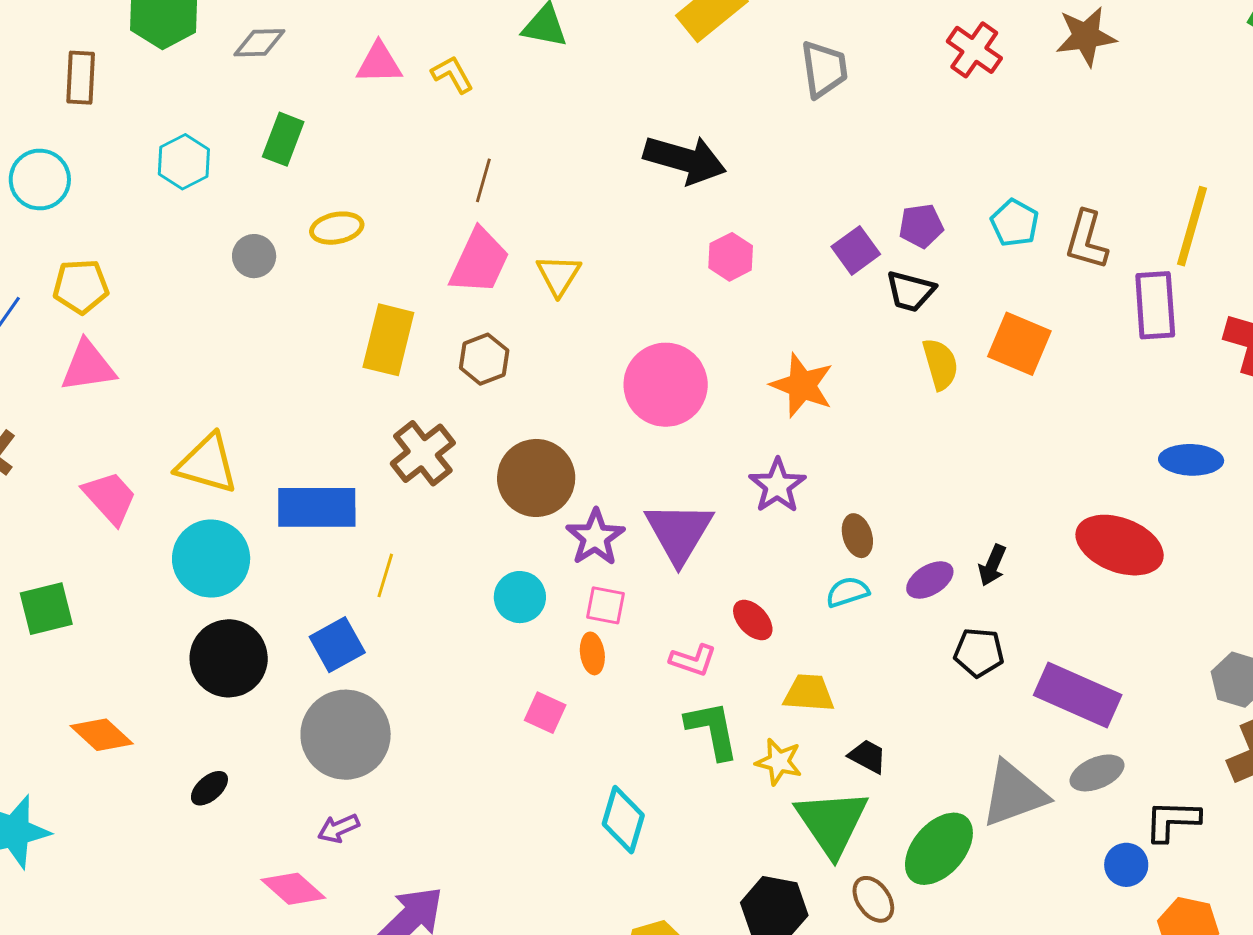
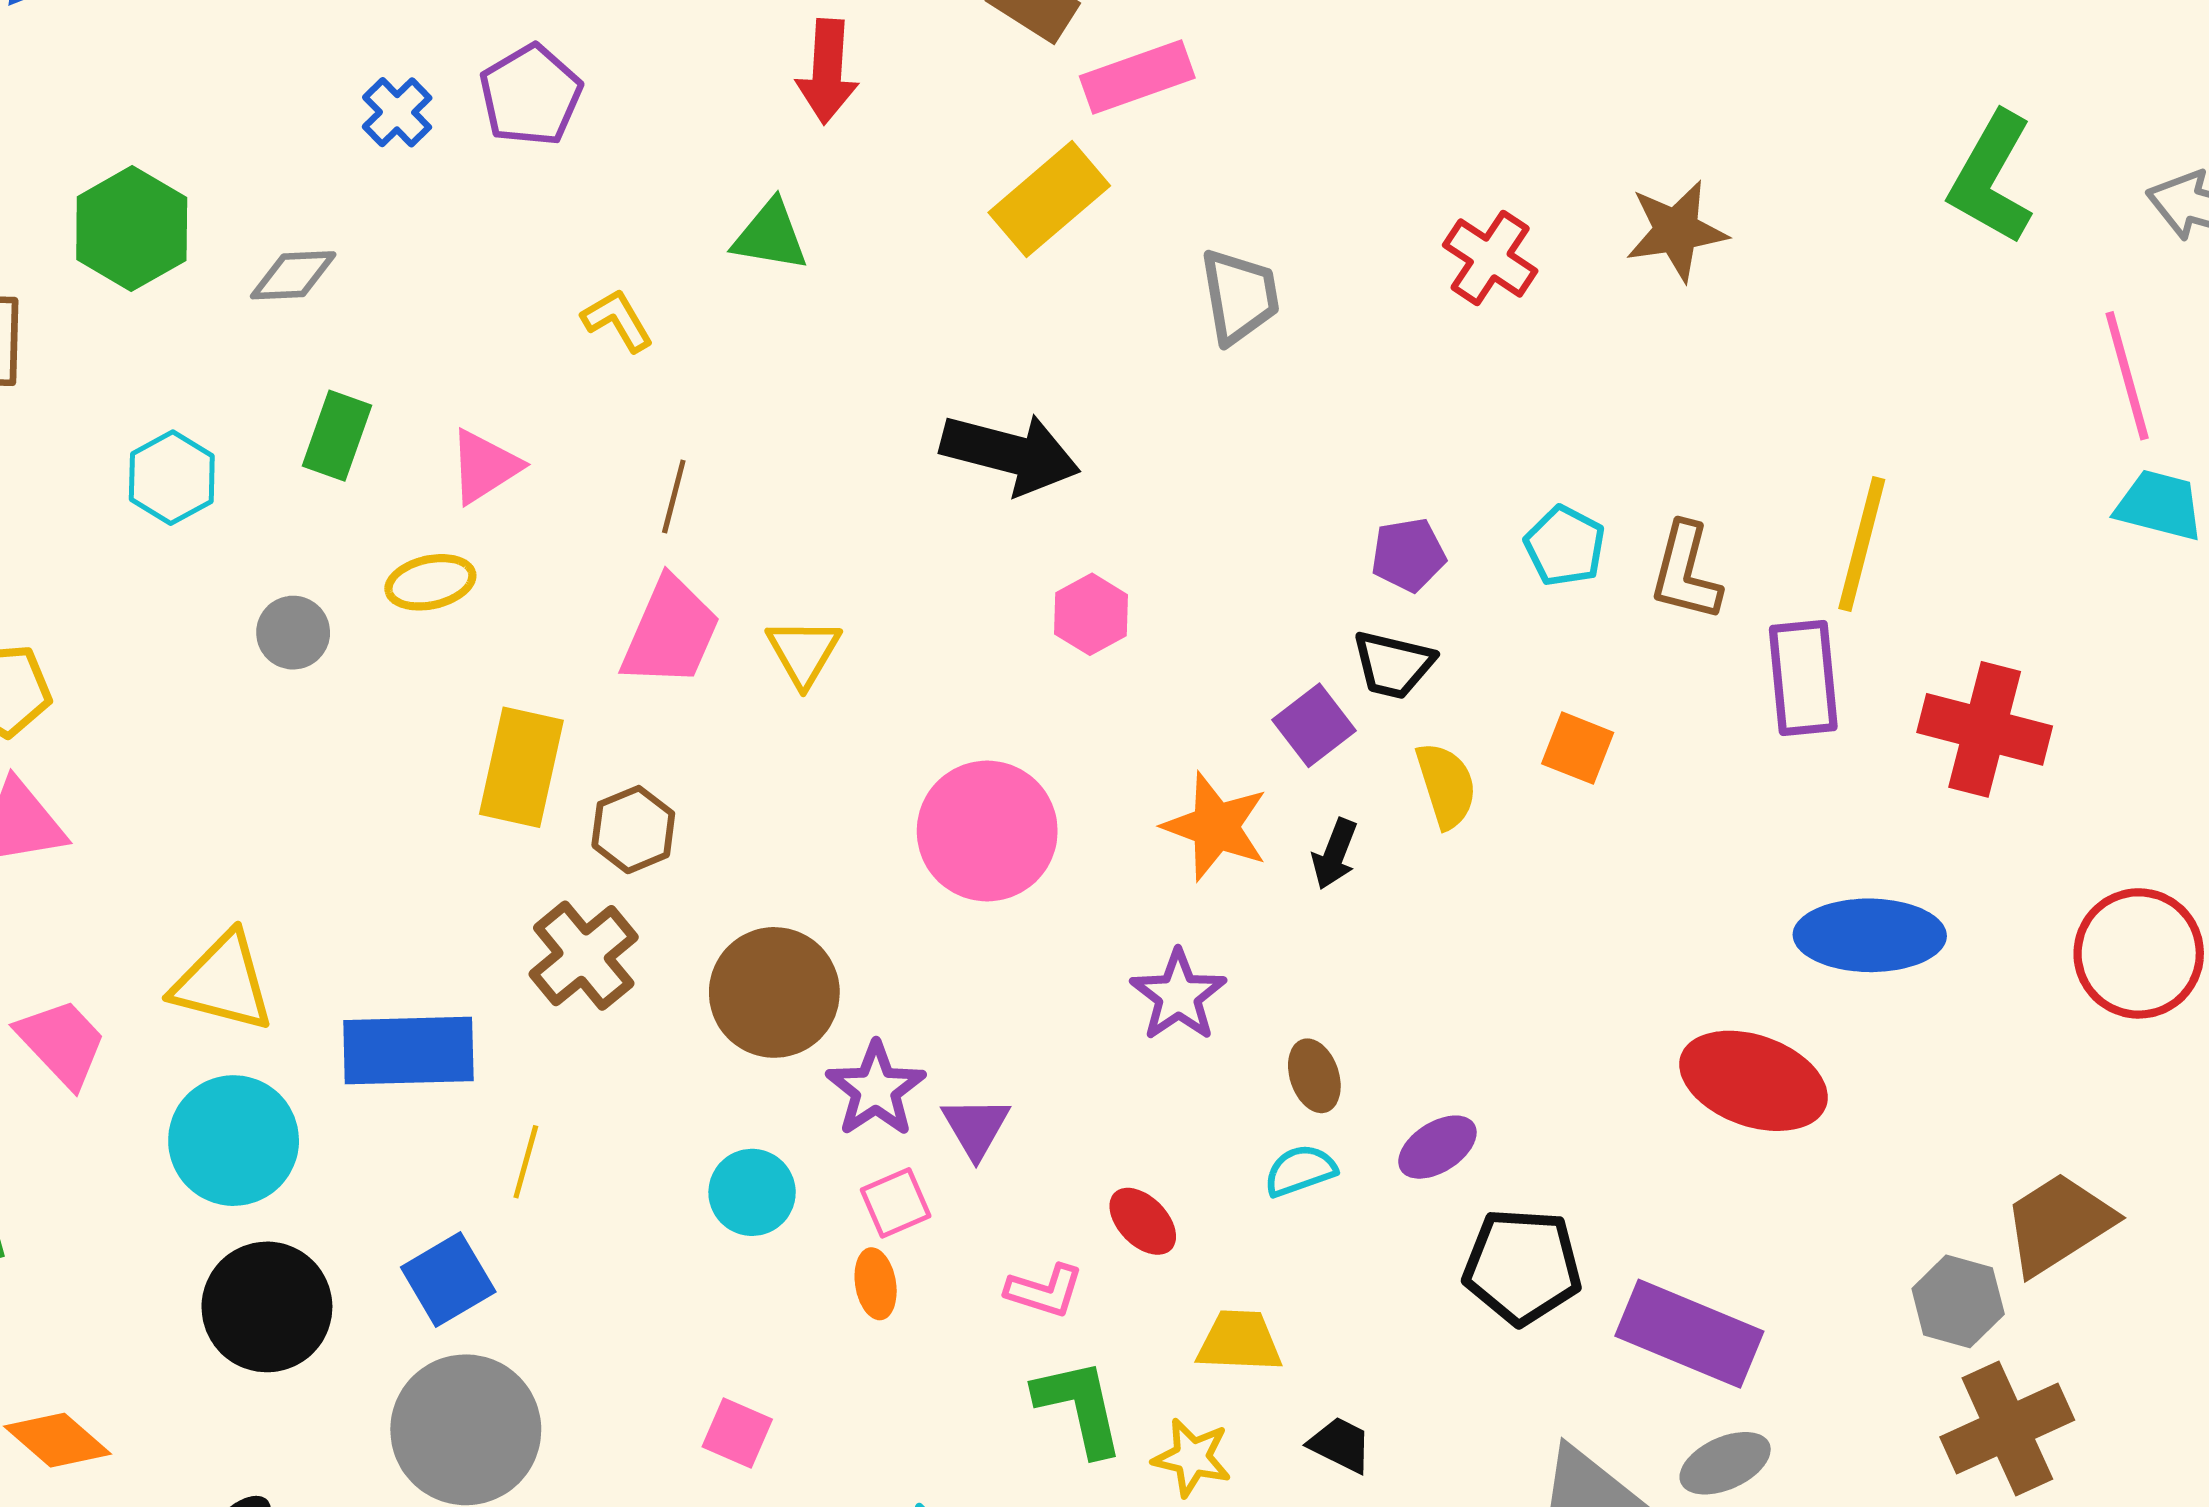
pink triangle: (379, 63) -> (484, 466), moved, turned -30
purple square: (856, 250) -> (1314, 725), moved
orange square: (1019, 344) -> (1578, 748), size x0.7
brown hexagon: (484, 359) -> (633, 830), moved
blue ellipse: (1191, 460) -> (1870, 935), size x1.4
purple triangle: (679, 532) -> (976, 1127), moved, size x0.6
black arrow: (992, 565) -> (1335, 854), moved
pink square: (606, 605) -> (896, 1203), turned -33
black pentagon: (979, 652) -> (1522, 1266), size x1.4
pink square: (545, 713) -> (737, 1433), moved

